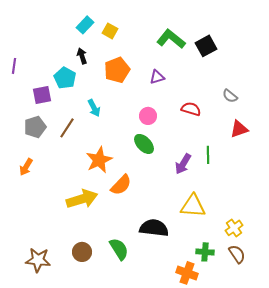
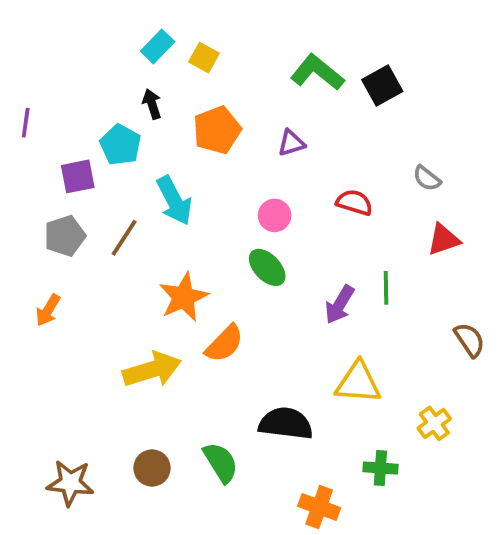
cyan arrow: (94, 108) -> (174, 201), size x1.5
brown semicircle: (237, 254) -> (470, 340), moved
orange cross: (187, 273) -> (319, 507), moved

